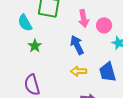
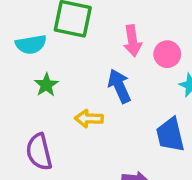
cyan semicircle: (25, 23) -> (31, 44), turned -72
yellow arrow: (79, 71) -> (89, 118), moved

